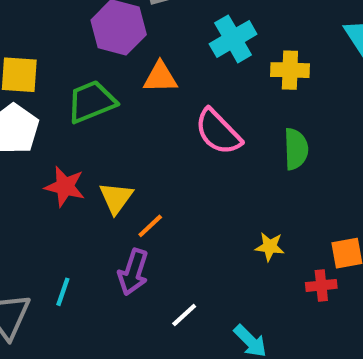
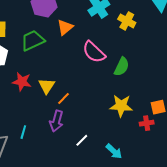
yellow cross: (290, 70) -> (127, 21), turned 30
orange triangle: (160, 77) -> (65, 27), turned -36
green semicircle: (296, 149) -> (122, 67), moved, turned 30
yellow star: (270, 247) -> (121, 106), size x1.6

